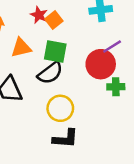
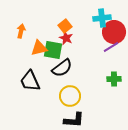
red star: (39, 15) -> (66, 38), moved
green square: (55, 52) -> (53, 50), moved
red circle: (101, 64) -> (114, 32), moved

